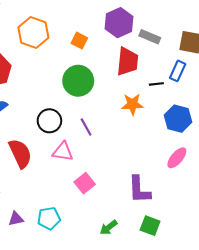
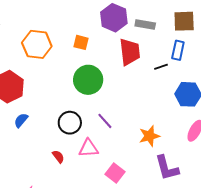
orange star: (132, 104) -> (149, 136), moved
red semicircle: (20, 153) -> (58, 157), moved, size x0.5

